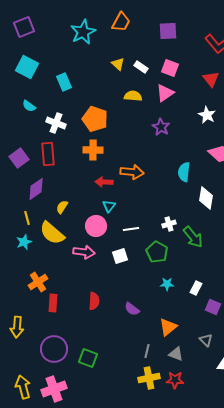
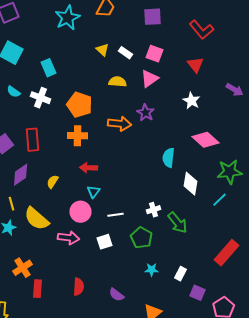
white cross: (56, 123) -> (40, 98), moved
orange arrow: (132, 172) -> (120, 124), moved
yellow semicircle: (62, 207) -> (52, 182), moved

